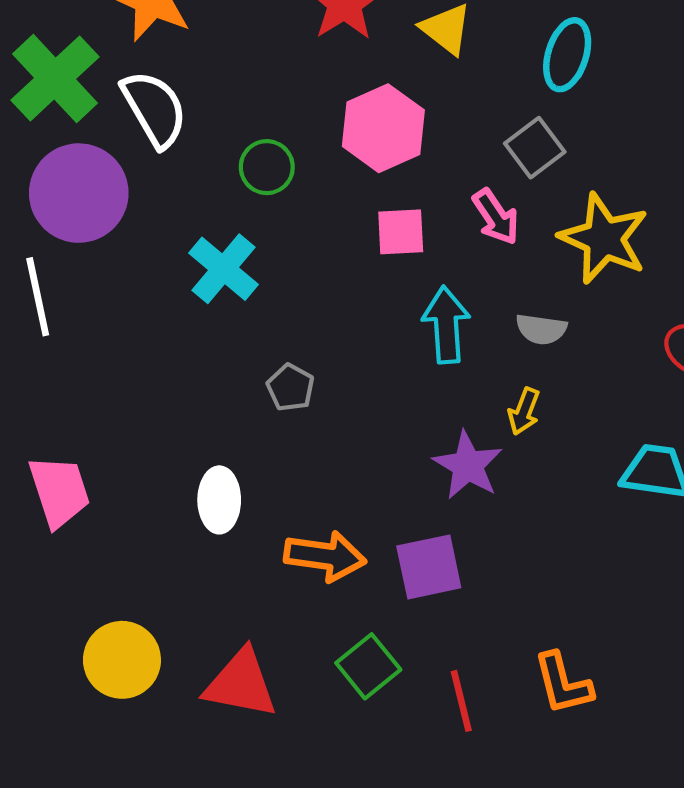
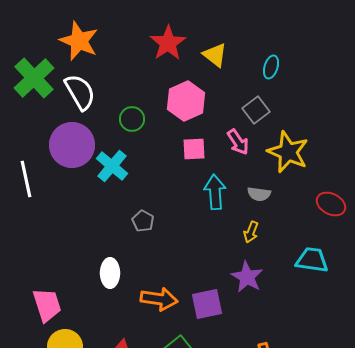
cyan ellipse: (567, 55) -> (271, 67), size x0.7
purple circle: (79, 193) -> (72, 145), moved
purple star: (468, 465) -> (247, 277), moved
pink trapezoid: (59, 491) -> (47, 305), moved

